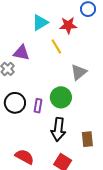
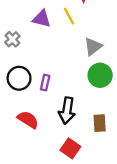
purple triangle: (21, 53) -> (42, 19), moved
green circle: (61, 97) -> (100, 75), moved
red semicircle: (25, 157) -> (28, 120), moved

